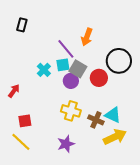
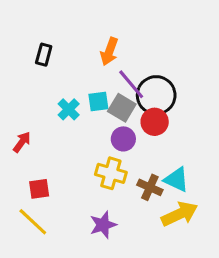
black rectangle: (22, 25) -> (44, 55), moved
orange arrow: (87, 37) -> (109, 52), moved
purple line: (66, 49) -> (131, 84), moved
black circle: (119, 61) -> (156, 95), moved
purple circle: (71, 81) -> (123, 139), moved

